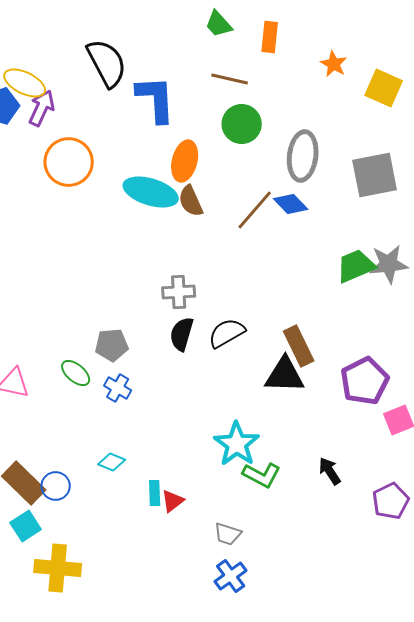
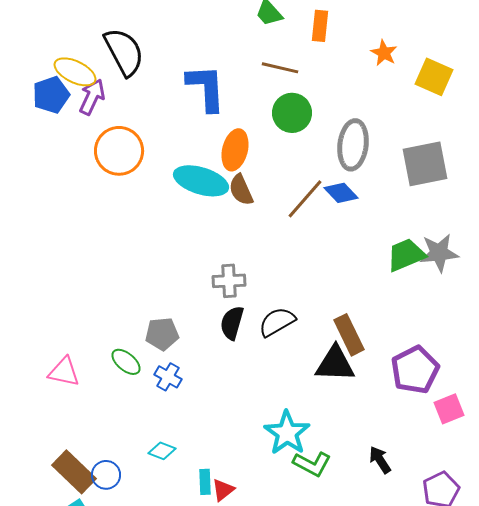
black semicircle: (107, 63) -> (124, 52), moved

